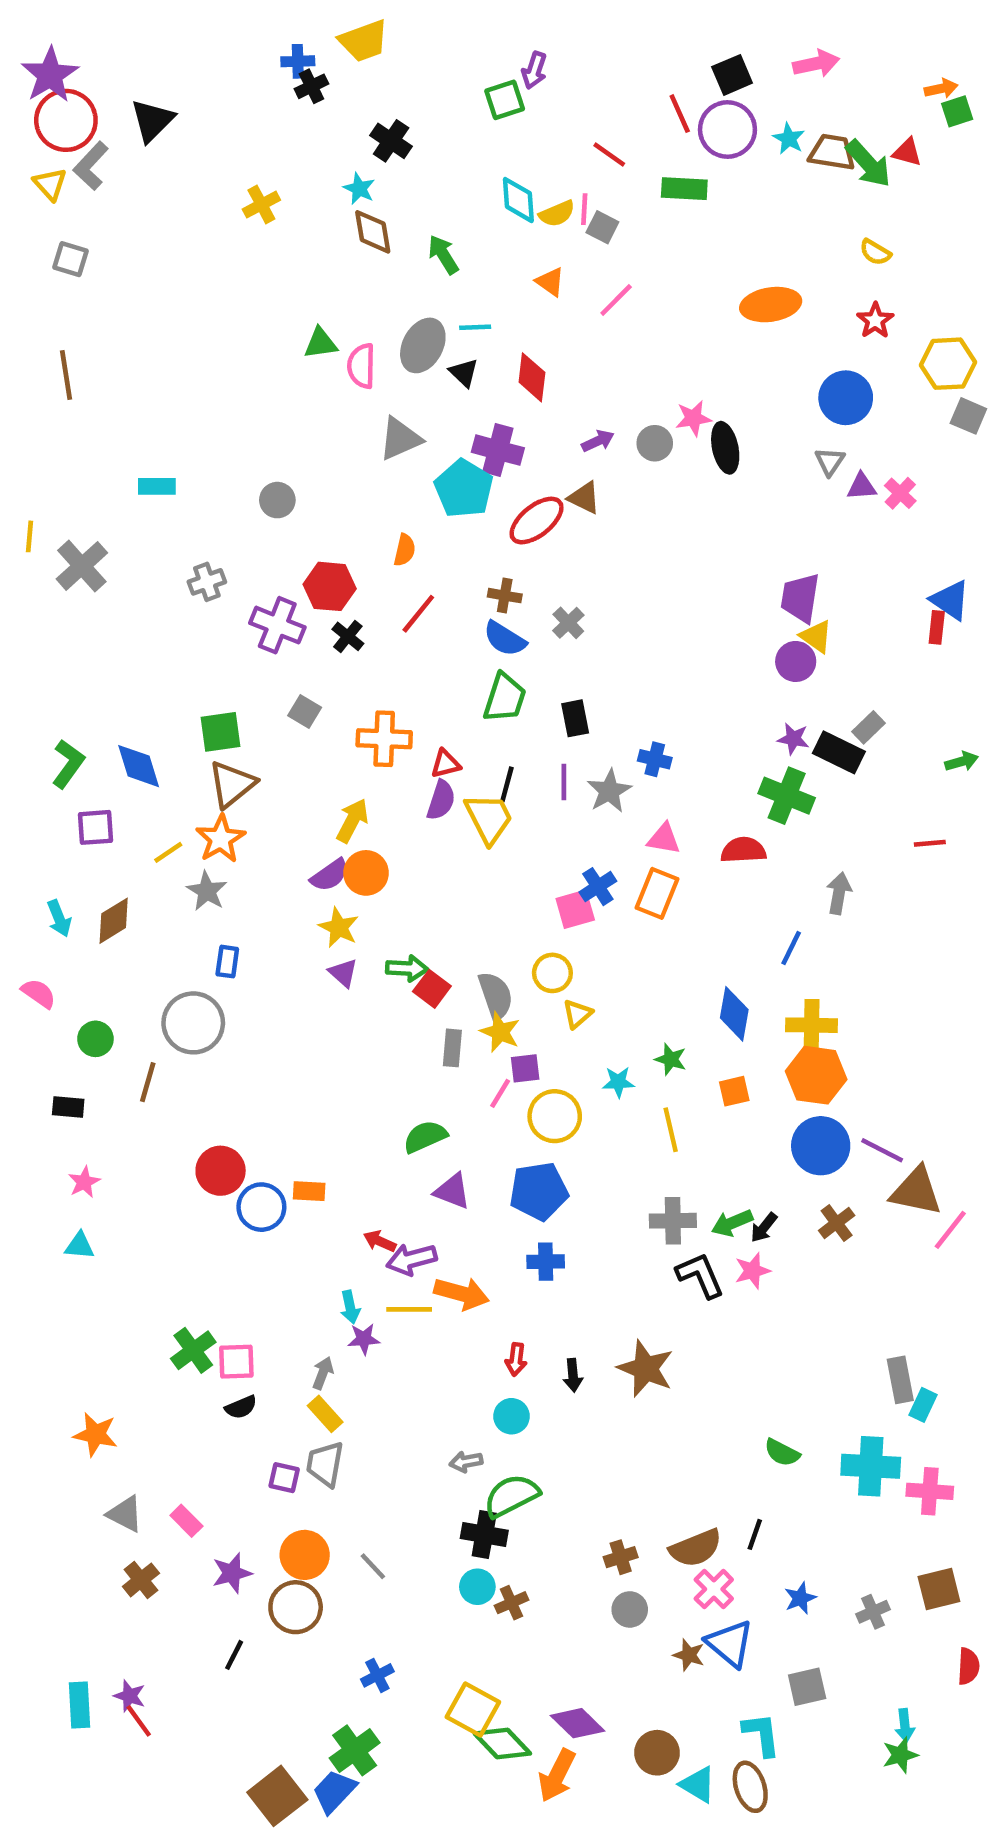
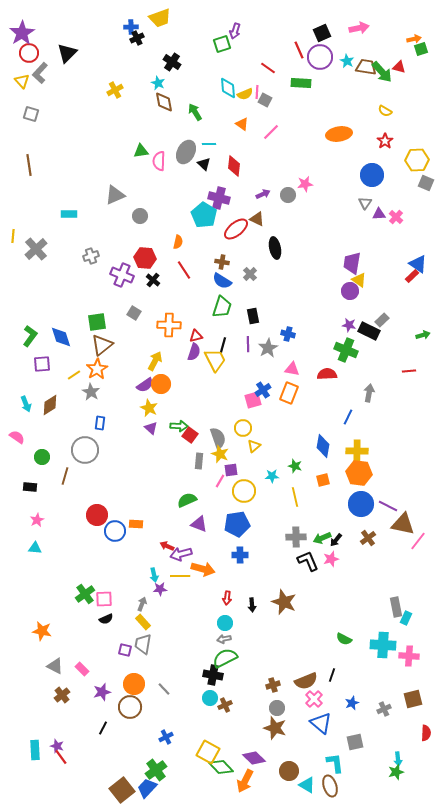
red circle: (66, 120) -> (29, 53), size x0.7
gray triangle: (400, 439) -> (115, 195), moved
black ellipse: (725, 448) -> (275, 248), moved
gray circle: (277, 500) -> (140, 216), moved
red line: (418, 614) -> (184, 270), turned -72
red rectangle: (937, 627) -> (412, 276), turned 40
gray arrow: (466, 1462) -> (224, 639), moved
brown star: (689, 1655) -> (275, 728), moved, size x1.6

